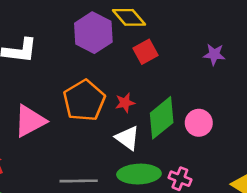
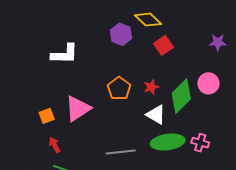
purple hexagon: (93, 33) -> (121, 34), size x0.7
orange pentagon: (84, 101) -> (119, 88), size x0.7
pink circle: (199, 123) -> (208, 83), moved

